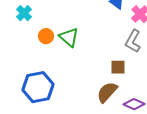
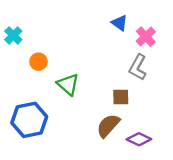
green triangle: (69, 37) -> (68, 84), moved

